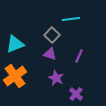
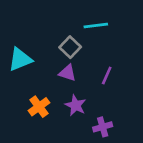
orange cross: (15, 76) -> (39, 107), moved, size x0.7
purple cross: (76, 94) -> (103, 127), turned 32

